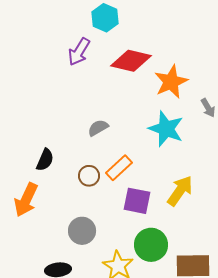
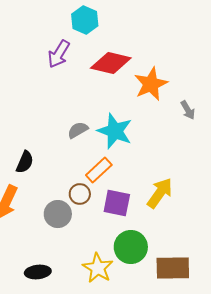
cyan star: (166, 129) -> (115, 131), moved
brown circle: (89, 176) -> (80, 194), moved
gray circle: (82, 231) -> (58, 214), moved

